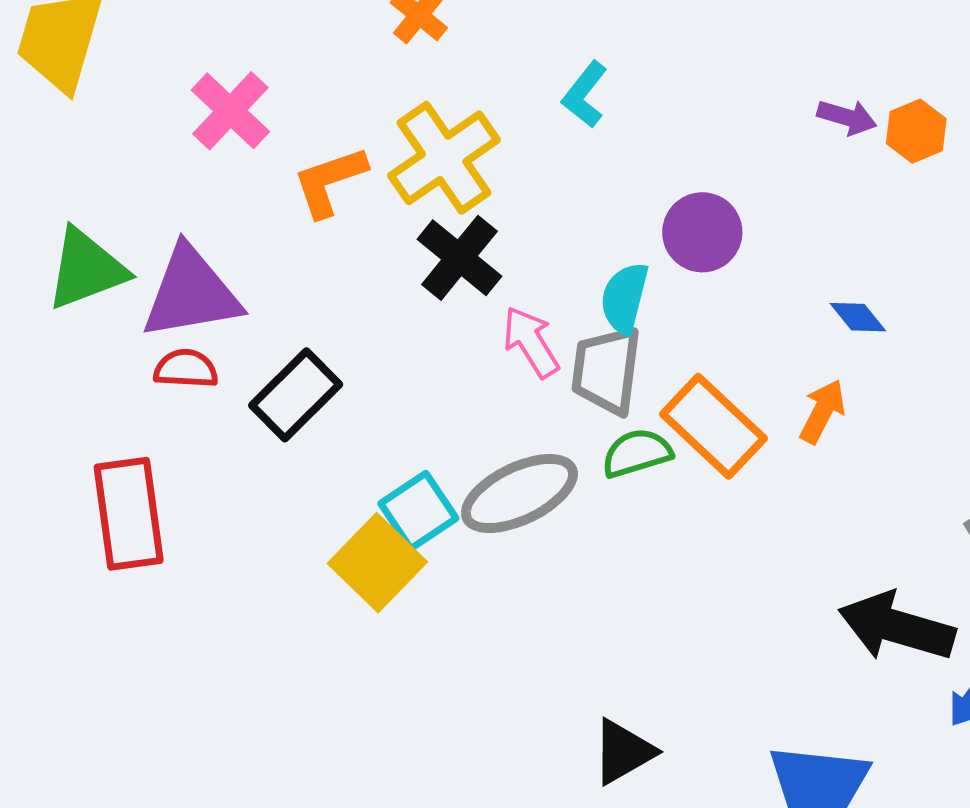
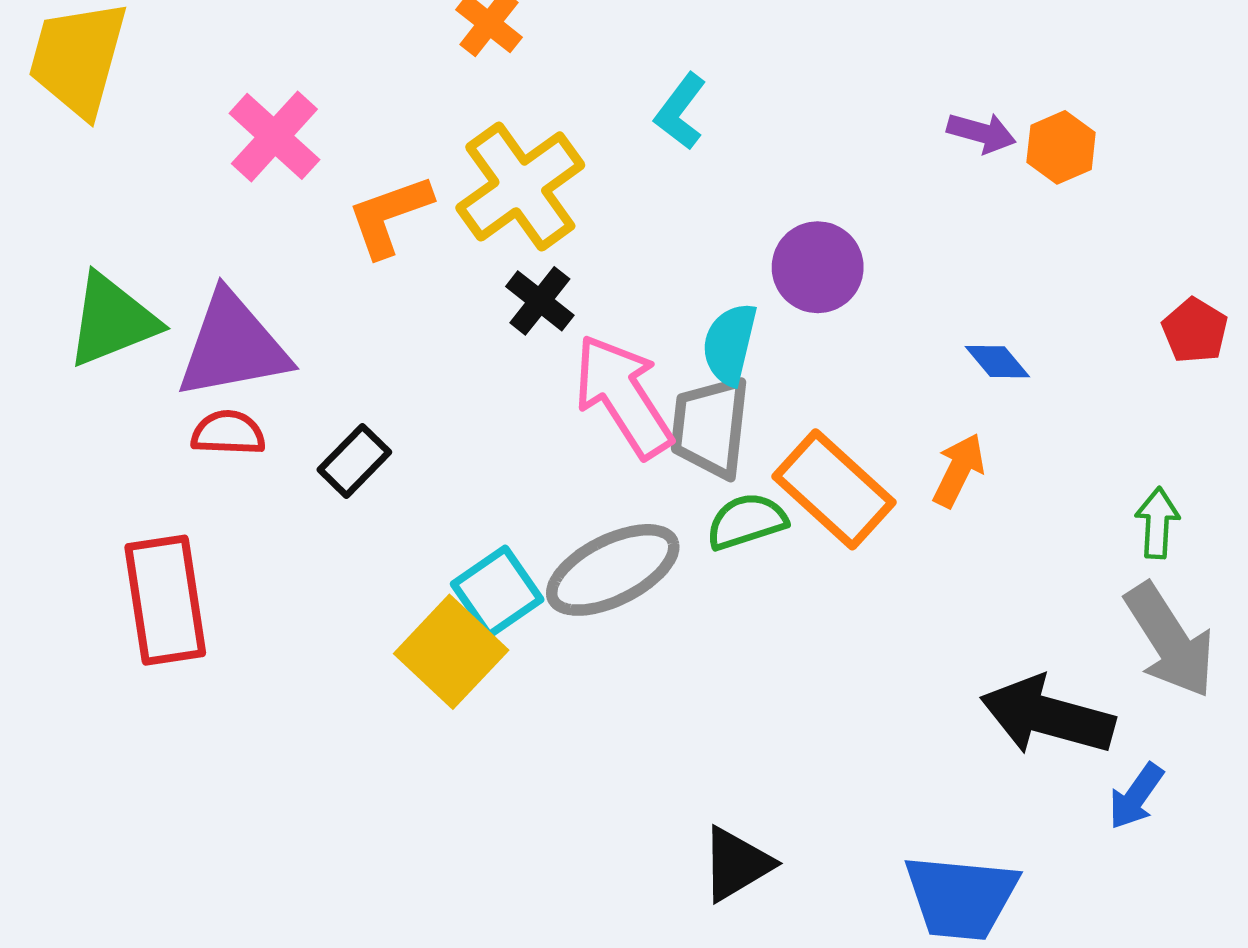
black cross: (459, 258) -> (540, 301), size x0.7
pink arrow: (531, 342) -> (623, 396), size x1.5
black rectangle: (296, 395) -> (354, 461), size x0.7

